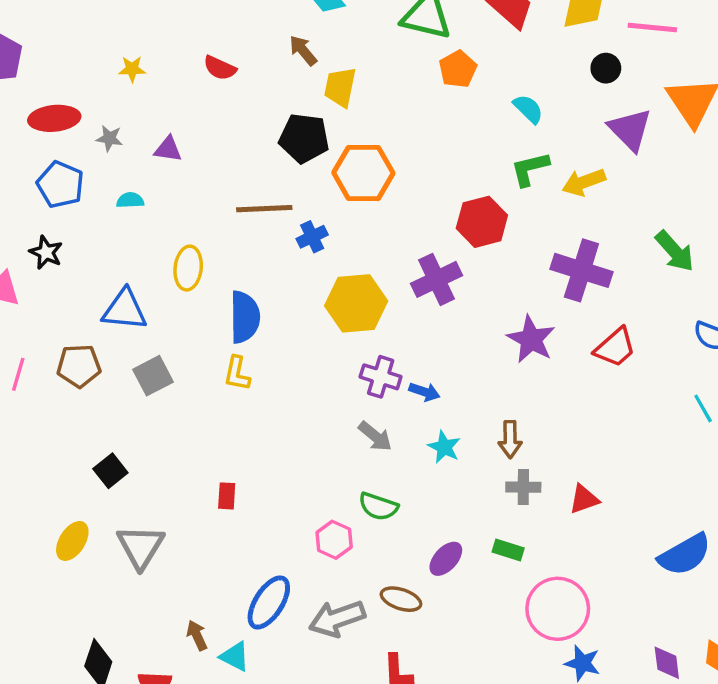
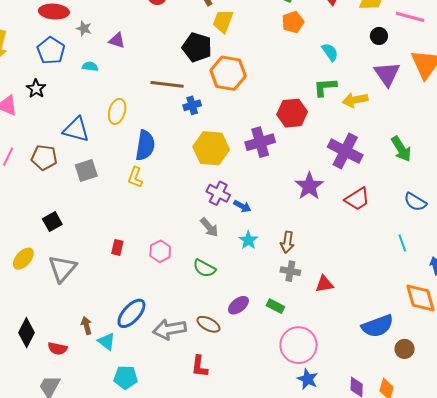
pink hexagon: (334, 540) -> (160, 251), moved

